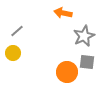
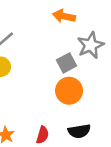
gray square: (87, 62) -> (67, 63), moved, turned -35

